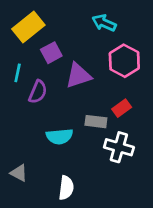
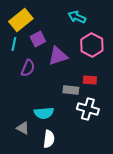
cyan line: (18, 73) -> (14, 44), moved
red rectangle: (122, 108) -> (90, 80), turned 40
cyan semicircle: (59, 136) -> (44, 113), moved
gray triangle: (19, 173) -> (23, 128), moved

